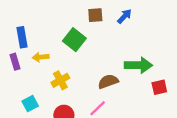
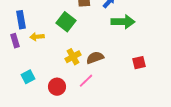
green arrow: (138, 65) -> (123, 22), moved
yellow cross: (60, 80) -> (73, 57), moved

